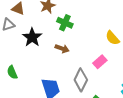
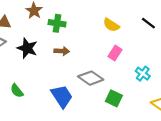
pink rectangle: (100, 62) -> (115, 53), moved
gray diamond: (81, 80) -> (91, 78), turned -65

